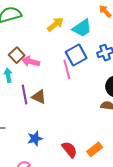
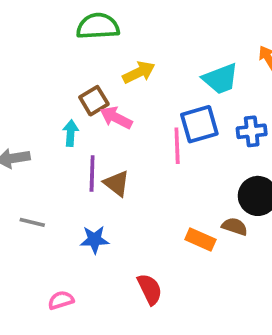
yellow arrow: (55, 24) -> (139, 72), moved
blue star: (35, 139) -> (94, 240), moved
orange rectangle: (95, 149) -> (200, 239), moved, turned 49

